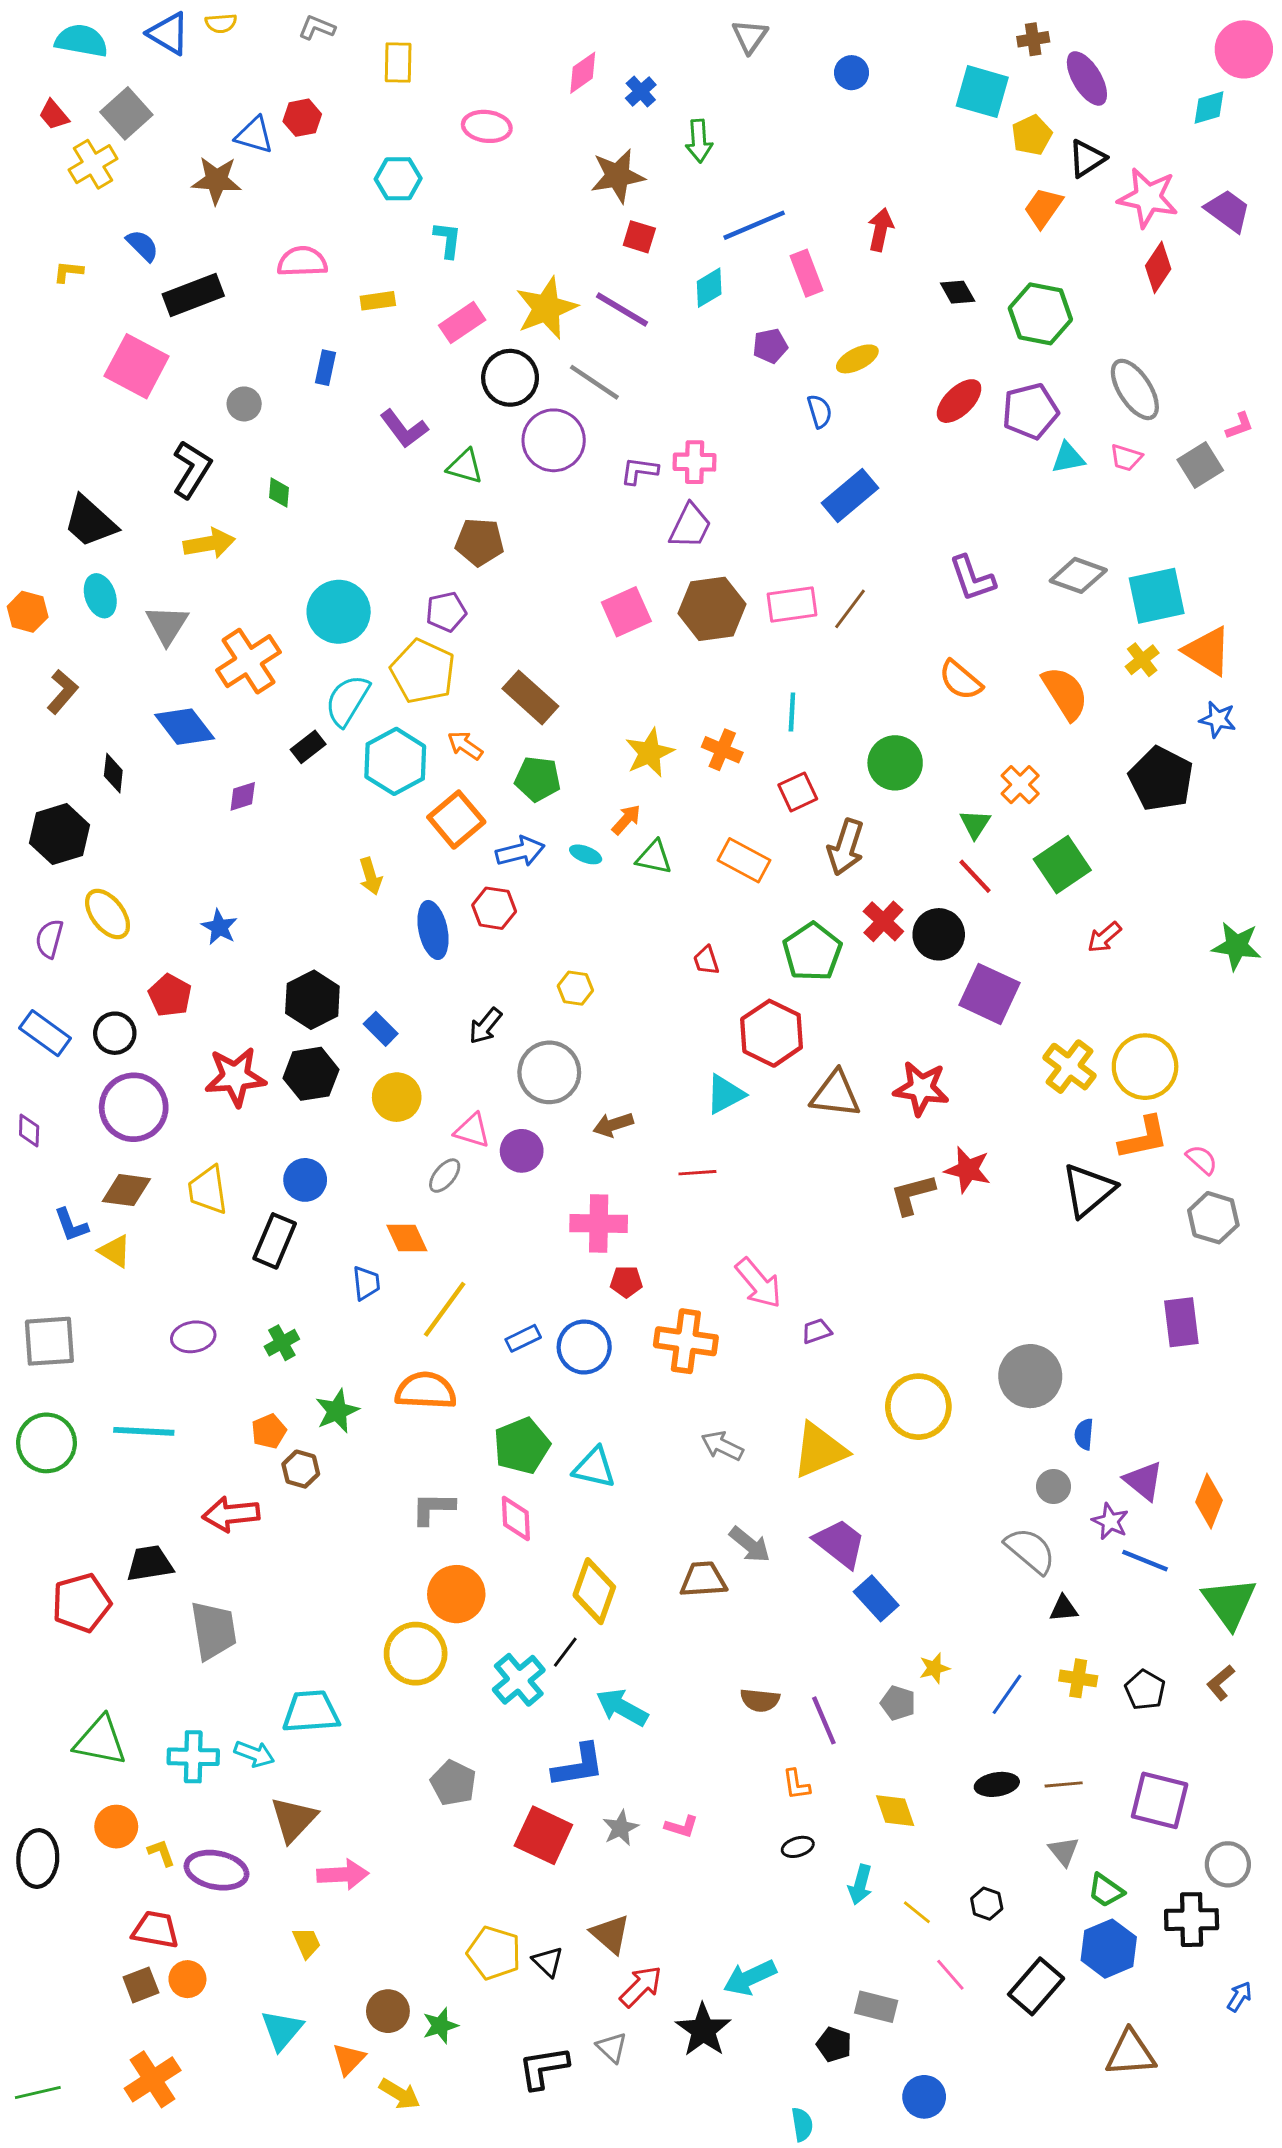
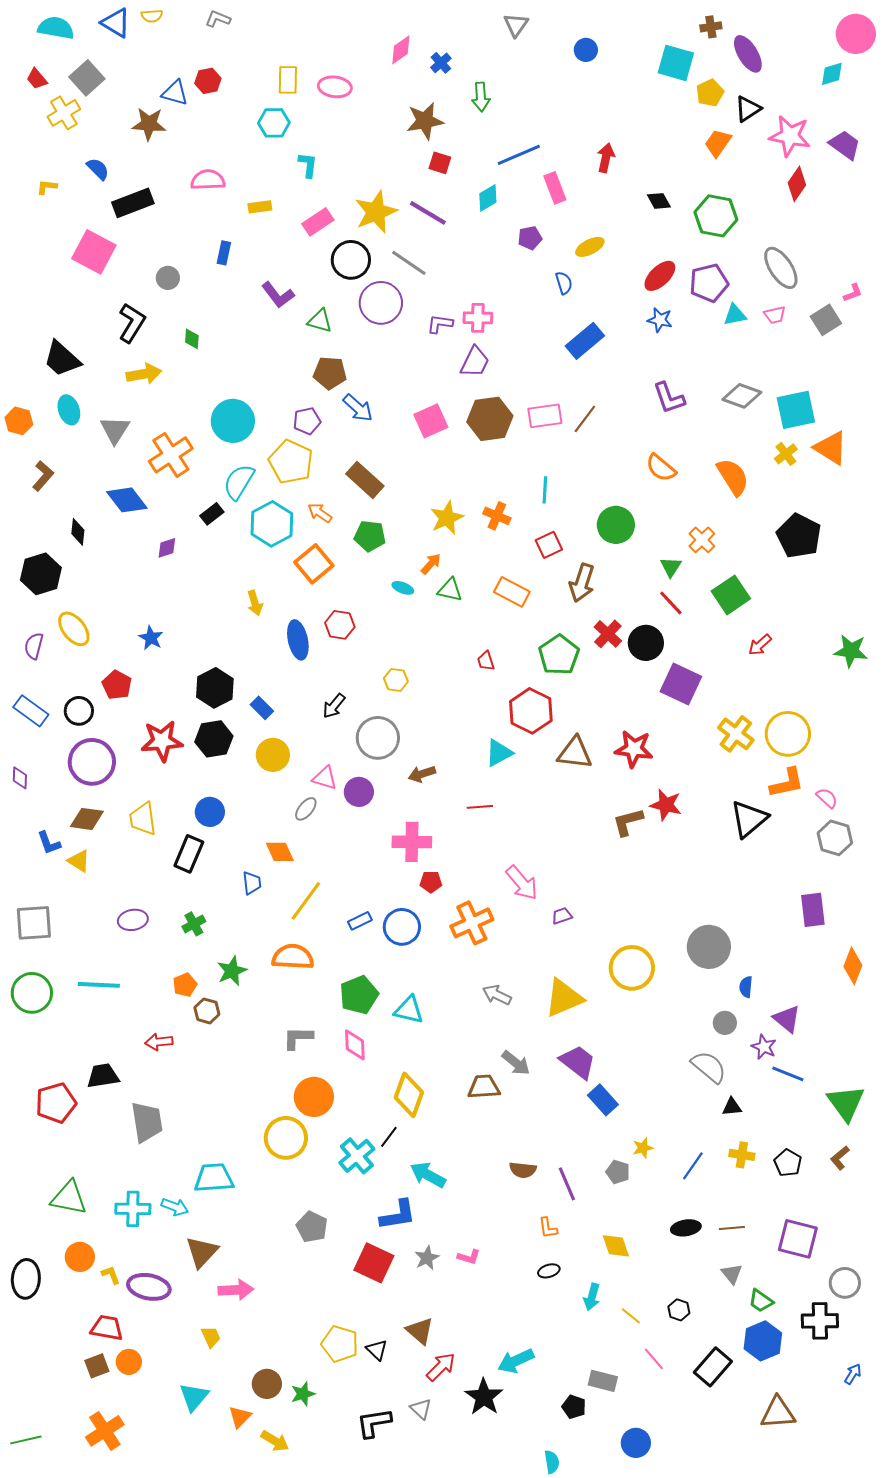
yellow rectangle: (398, 62) -> (288, 80), moved
pink trapezoid: (1126, 458) -> (775, 315), turned -30
blue star: (1218, 719) -> (660, 320), moved
blue arrow: (520, 852) -> (358, 408), moved, turned 56
orange cross: (686, 1341) -> (472, 923), turned -33
orange diamond: (1209, 1501) -> (853, 966), moved
red arrow: (231, 1514) -> (159, 1042), size x0.7

